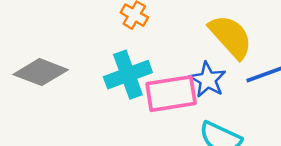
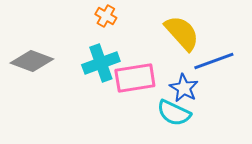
blue star: (208, 80) -> (184, 88), moved

